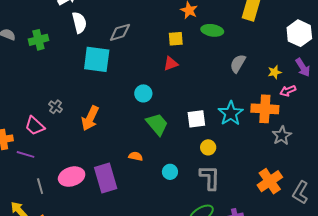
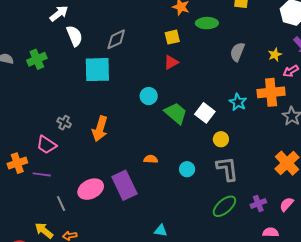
cyan star: (231, 113) -> (238, 102), size x0.7
white square: (196, 119) -> (205, 113), turned -36
green trapezoid: (157, 124) -> (176, 113), moved

